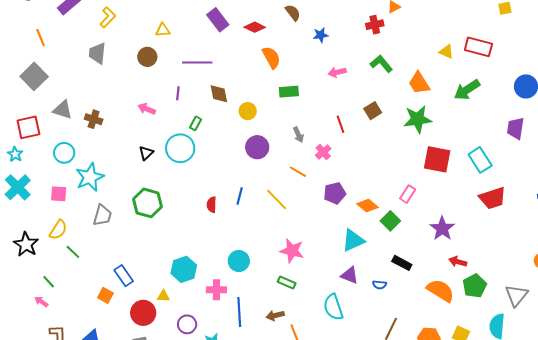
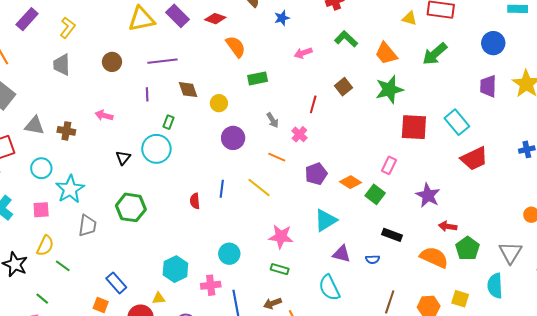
yellow triangle: (163, 30) -> (141, 19), moved, size x1.8
pink arrow: (147, 109) -> (104, 115), moved
red line: (341, 124) -> (313, 104), turned 42
cyan triangle: (353, 240) -> (326, 220), moved

